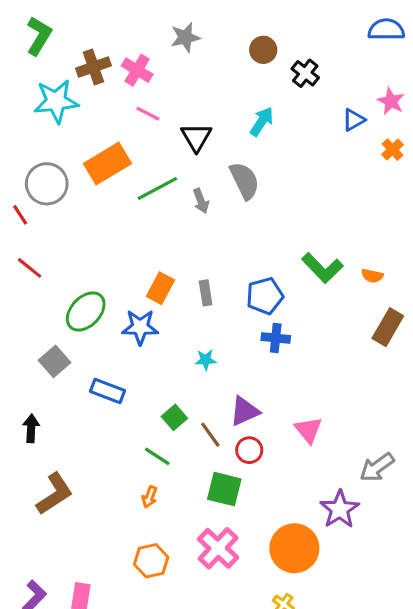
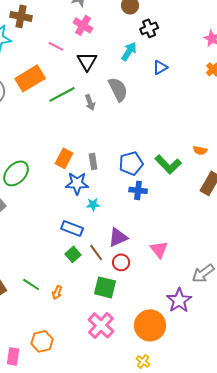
brown cross: (93, 67) -> (21, 16), turned 30
pink cross: (137, 70) -> (83, 25), moved
black cross: (305, 73) -> (149, 28), moved, turned 30
blue triangle: (354, 120) -> (160, 67), moved
green L-shape: (322, 268) -> (168, 164), moved
blue star: (140, 327) -> (77, 183), moved
blue rectangle: (107, 391) -> (72, 228), moved
green square: (174, 417) -> (73, 254), moved
green line: (157, 456) -> (31, 284), moved
orange hexagon: (151, 561) -> (42, 341), moved

